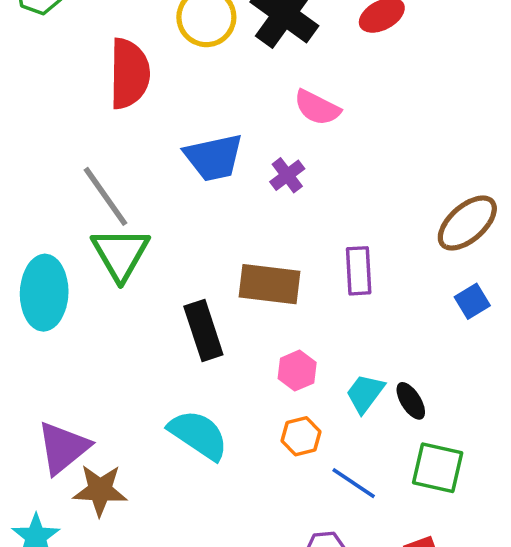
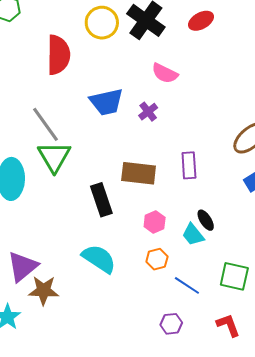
cyan trapezoid: (365, 393) -> (193, 235), turned -75
black ellipse: (411, 401) -> (206, 220), moved

